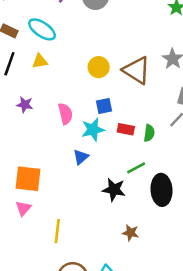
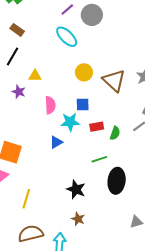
cyan ellipse: (42, 29) -> (67, 37), moved
yellow triangle: (40, 61) -> (35, 76), moved
red rectangle: (126, 129) -> (97, 127), turned -32
black star: (114, 190) -> (76, 189), moved
brown star: (131, 233) -> (78, 219), moved

